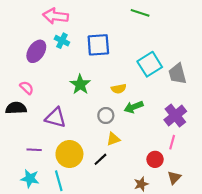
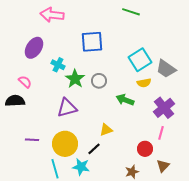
cyan cross: (62, 41) -> (58, 65), moved
gray trapezoid: (177, 74) -> (166, 69), turned -40
yellow semicircle: (119, 89) -> (144, 83), moved
green arrow: (134, 107) -> (125, 100), turned 42
gray circle: (106, 116) -> (99, 81), moved
purple triangle: (56, 118) -> (67, 108), moved, turned -30
cyan star: (30, 179) -> (81, 167), moved

